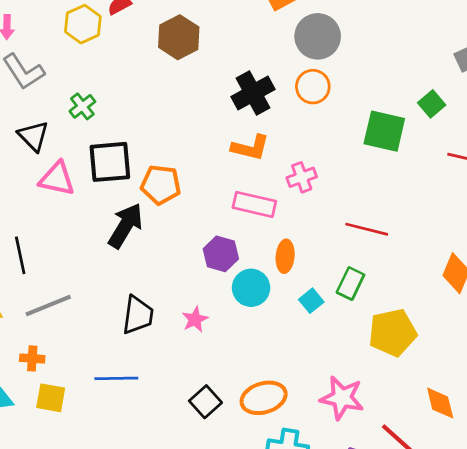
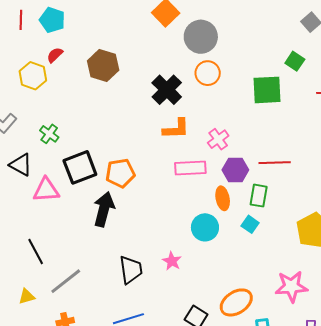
purple hexagon: (221, 254) -> (235, 170), moved
green rectangle: (350, 284) -> (259, 196), moved

